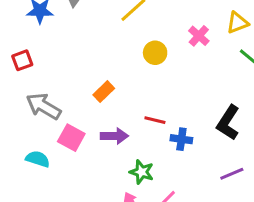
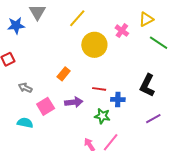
yellow circle: (155, 53) -> (94, 45), size x1.6
gray arrow: (43, 106) -> (25, 88), size x0.6
pink square: (71, 138) -> (46, 106), turned 36
green star: (142, 172) -> (102, 116), moved

